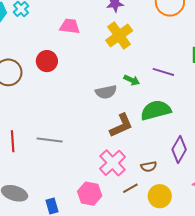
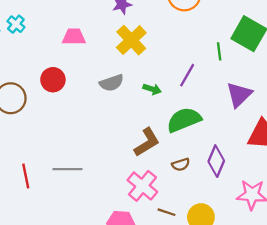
purple line: (163, 72) -> (187, 75), turned -70
gray semicircle: (106, 92) -> (112, 83), moved
brown semicircle: (149, 167) -> (181, 165), moved
brown line: (130, 188) -> (166, 212), turned 56

